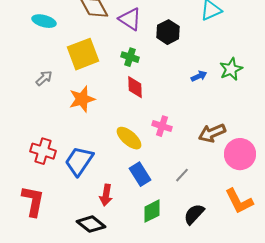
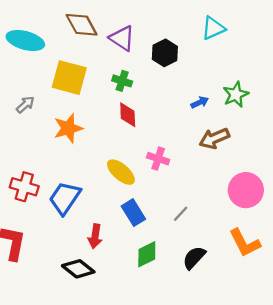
cyan ellipse: (44, 21) -> (25, 40), size x1.4
yellow square: (83, 54) -> (69, 78), turned 36
brown arrow: (212, 133) -> (214, 138), moved

